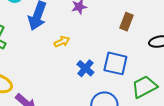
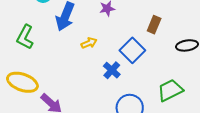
blue square: (115, 63) -> (132, 50), moved, turned 30

